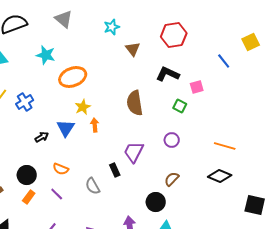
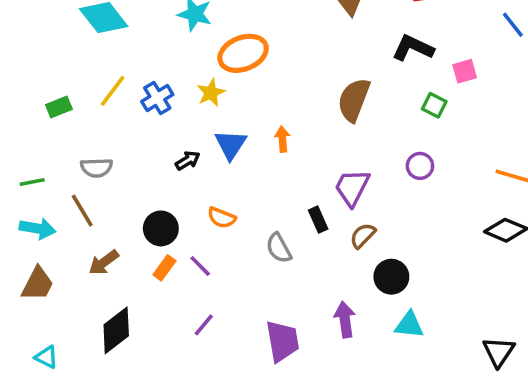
brown semicircle: (135, 103) -> (354, 100), turned 30
yellow star: (83, 107) -> (211, 93), moved
brown semicircle: (172, 179) -> (363, 236), moved
purple line: (57, 194) -> (200, 266), moved

